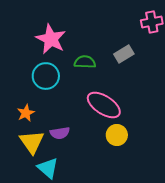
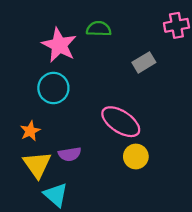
green semicircle: (85, 62) -> (99, 29), moved

